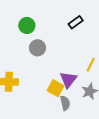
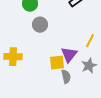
yellow square: (56, 88) -> (57, 63), turned -35

